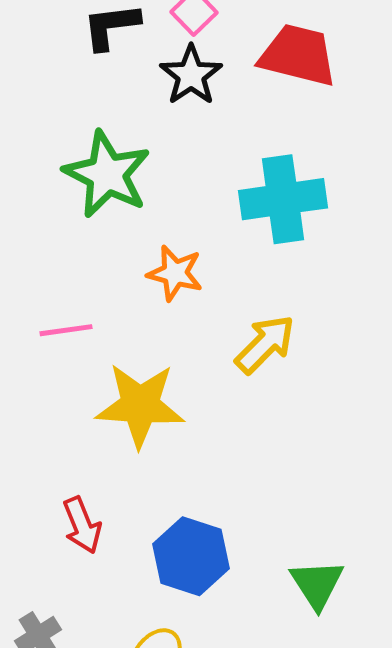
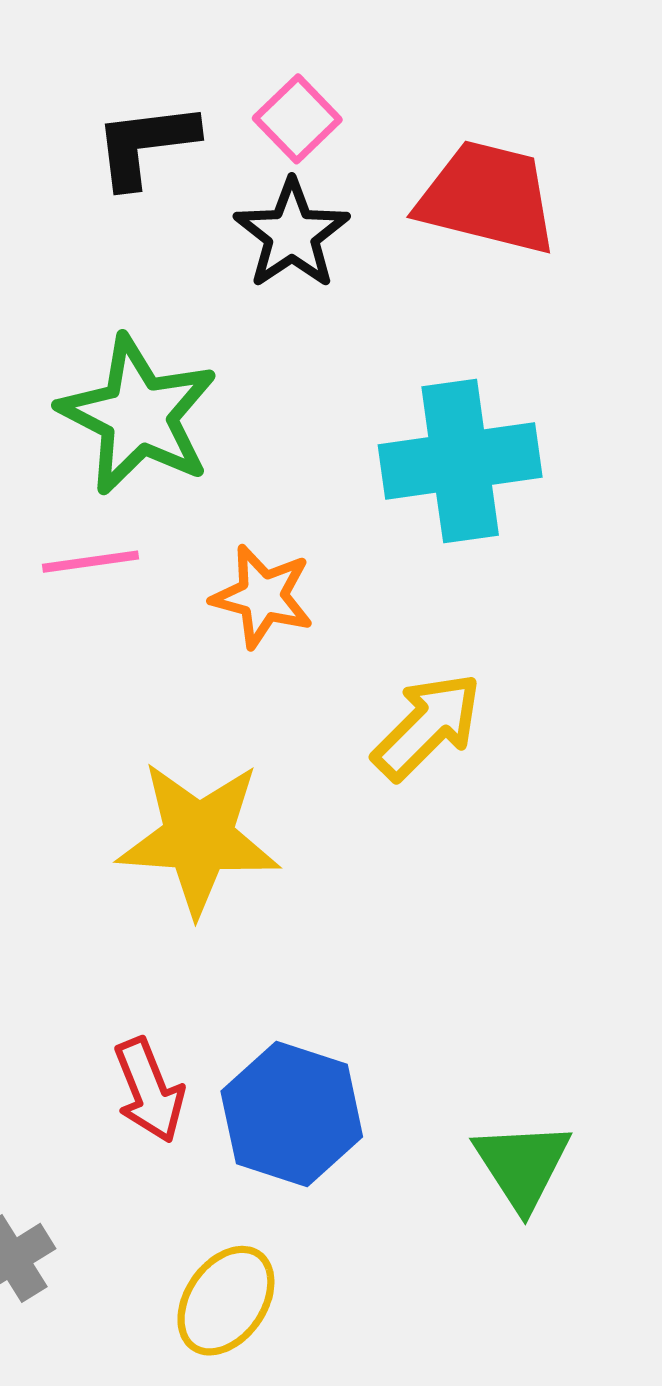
pink line: (66, 330) -> (91, 562), moved
red arrow: (82, 525) -> (149, 1090), moved

